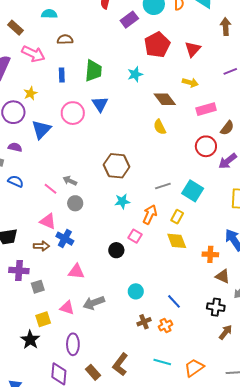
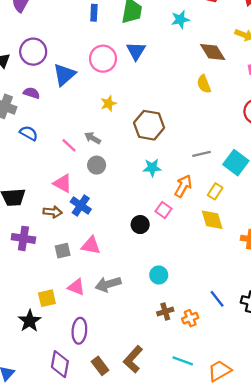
yellow star: (30, 93) -> (109, 103), moved
gray square: (38, 287) -> (63, 251), moved
blue line: (174, 301) -> (217, 299), moved

